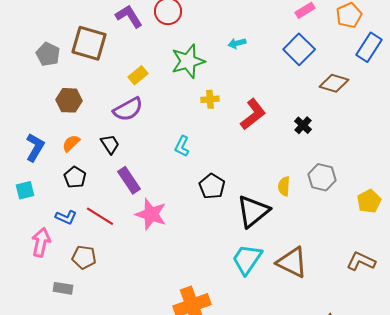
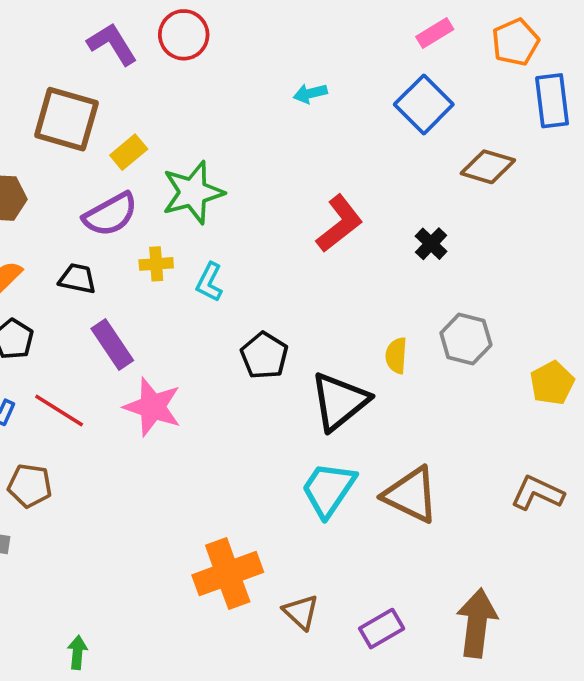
brown square: (89, 43) -> (66, 119), moved
blue rectangle: (369, 47) -> (552, 101), turned -40
green star: (188, 61) -> (193, 192), moved
yellow cross: (210, 99) -> (156, 264), moved
black trapezoid: (110, 144) -> (77, 279), turned -45

